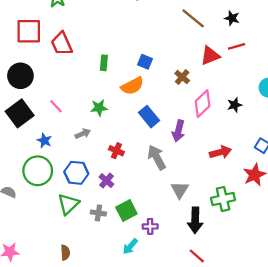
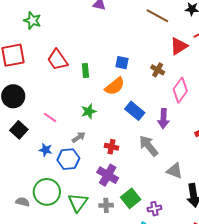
red trapezoid: (62, 44) -> (57, 60), moved
black square: (20, 113) -> (19, 130), size x0.7
green circle: (38, 171) -> (47, 192), moved
blue hexagon: (76, 173) -> (68, 159), moved
purple cross: (106, 181) -> (108, 175), size x1.5
gray triangle: (180, 190) -> (175, 171), turned -30

